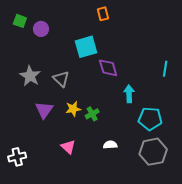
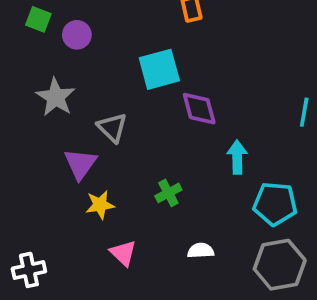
gray star: (30, 76) -> (56, 97), moved
yellow star: (73, 109) -> (100, 205), moved
purple triangle: (44, 110) -> (80, 164), moved

